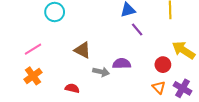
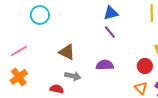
purple line: (137, 30) -> (110, 32), moved
gray arrow: (101, 72) -> (73, 76), moved

